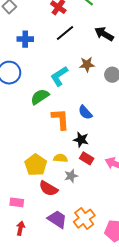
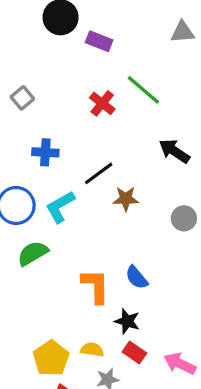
black line: (65, 33) -> (99, 173), moved
brown star: (87, 64) -> (126, 199), moved
cyan L-shape: (59, 76) -> (60, 207), moved
green semicircle: (40, 97) -> (33, 253), moved

